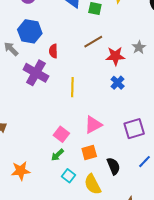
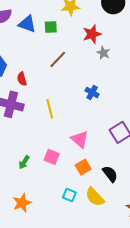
red star: (115, 56) -> (92, 34), moved
pink triangle: (93, 125) -> (80, 139), turned -36
green arrow: (57, 155) -> (24, 162), moved

